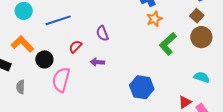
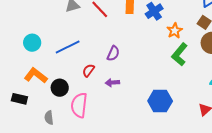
orange star: (154, 19) -> (175, 31), moved
purple semicircle: (102, 33) -> (113, 53), turned -126
gray semicircle: (21, 87) -> (49, 118), moved

